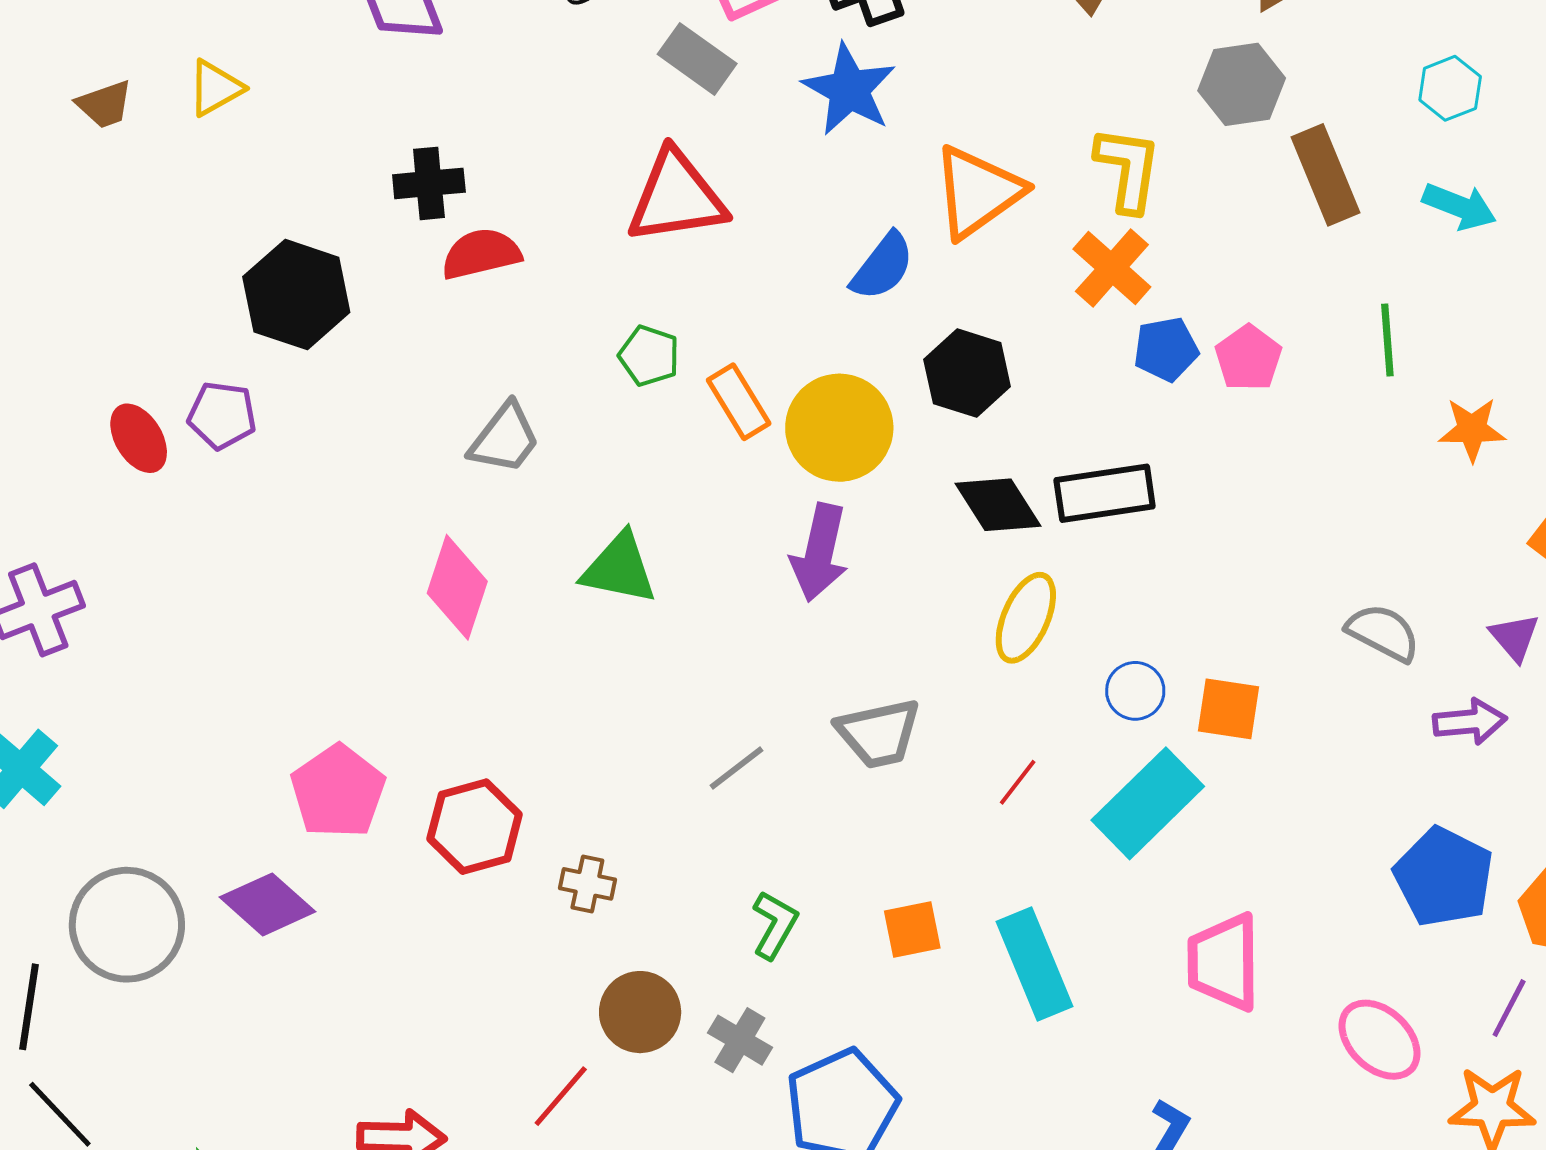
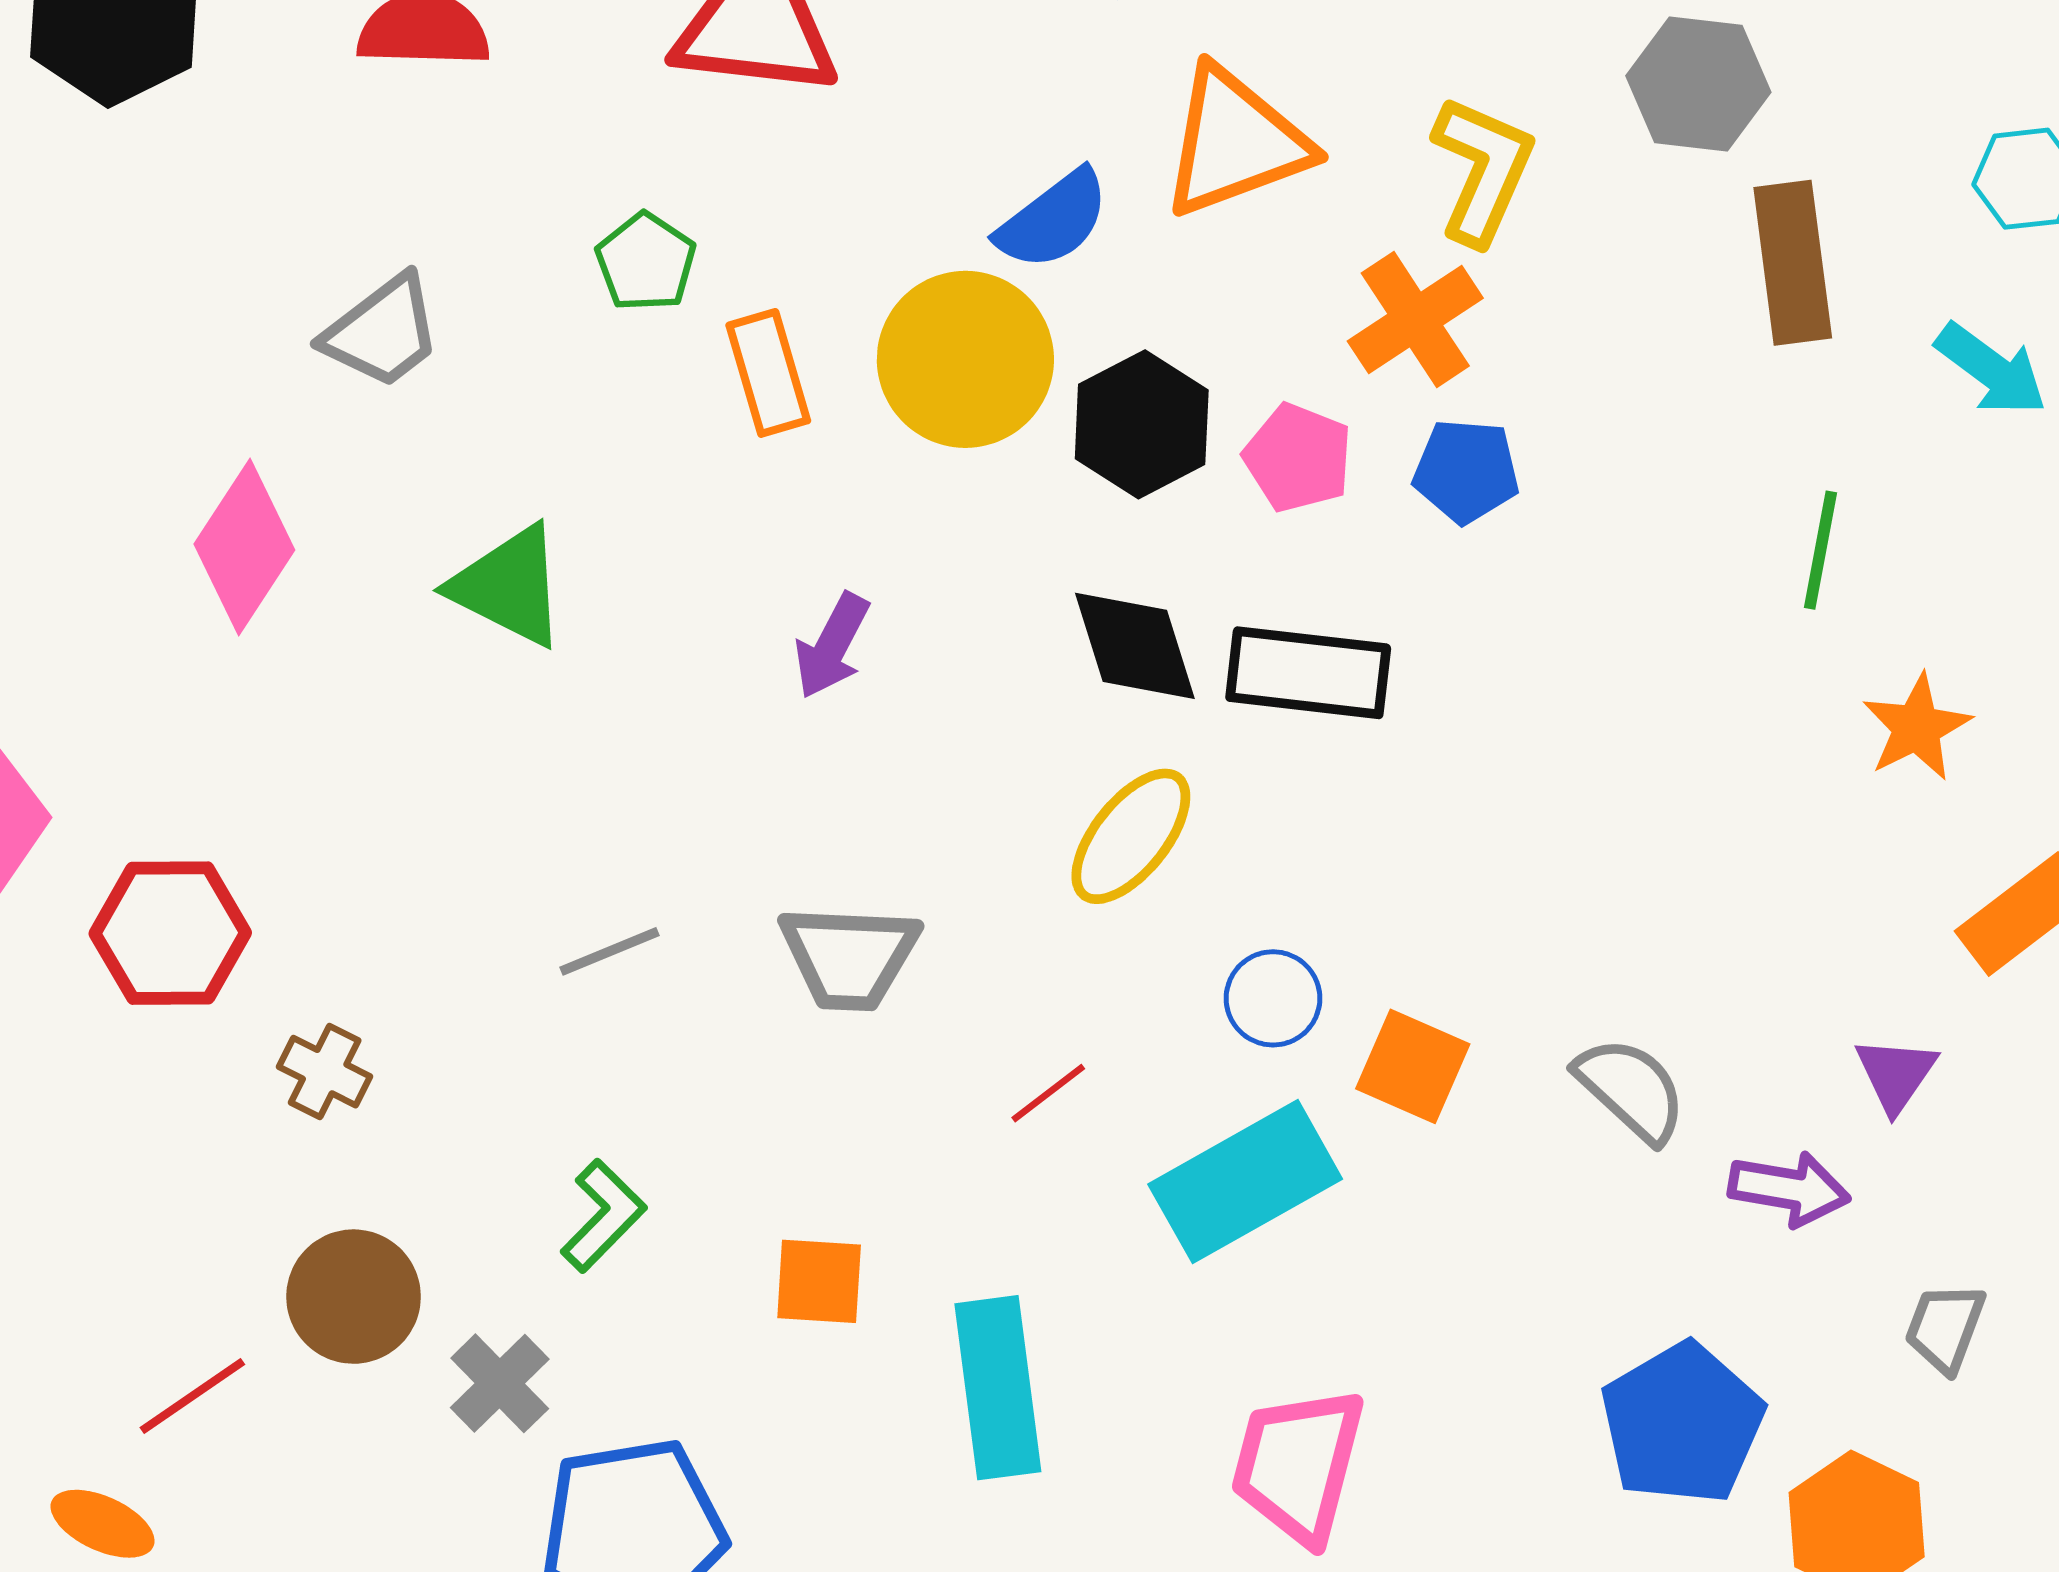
pink pentagon: (1248, 358) -> (1298, 458), moved, turned -30
yellow circle: (839, 428) -> (965, 359), moved
orange star: (1472, 429) -> (1917, 727), turned 30
purple arrow: (819, 553) -> (832, 646), size x0.7
gray semicircle: (1383, 633) -> (1631, 1089), moved

